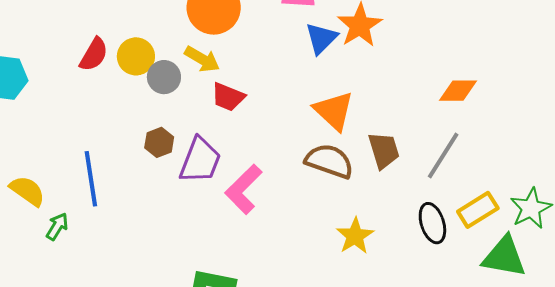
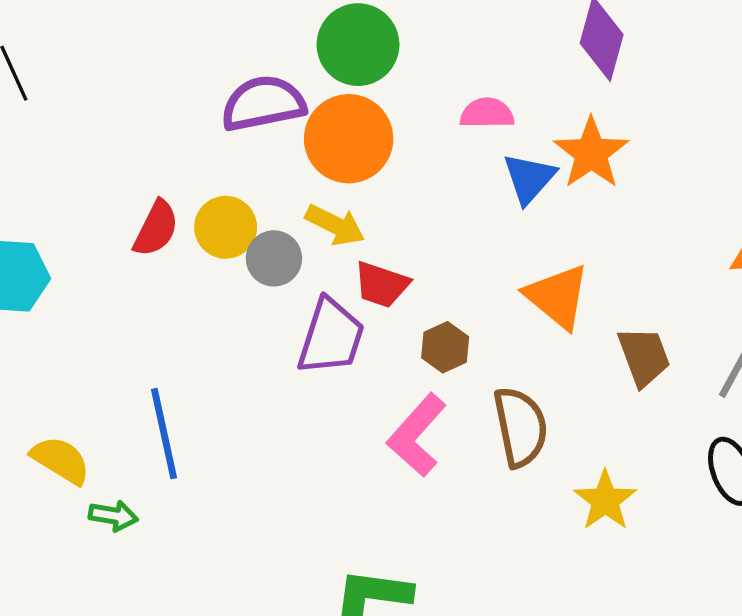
brown hexagon: (159, 142) -> (445, 347), moved
purple trapezoid: (200, 160) -> (331, 337), moved
brown semicircle: (329, 161) -> (521, 427), moved, turned 63
green arrow: (57, 226) -> (113, 516), turned 72

